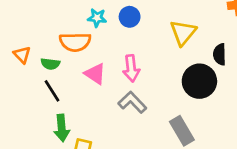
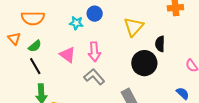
cyan star: (97, 18) -> (76, 23), moved
orange semicircle: (75, 42) -> (33, 18), moved
green semicircle: (50, 64) -> (35, 46), turned -48

